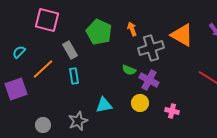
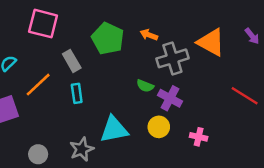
orange arrow: (132, 29) -> (149, 35), turned -48
cyan triangle: (104, 105) -> (114, 129), size x1.4

